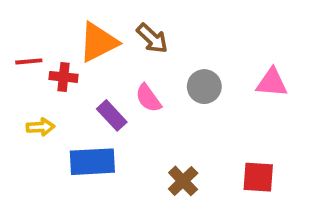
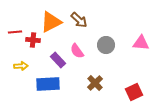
red square: (258, 177) -> (134, 92), turned -30
brown cross: (183, 181) -> (95, 83), moved

